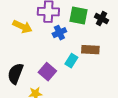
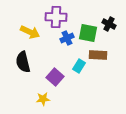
green square: (78, 16) -> (88, 33), moved
black semicircle: (15, 74) -> (23, 62), moved, turned -35

